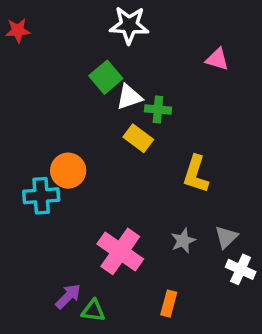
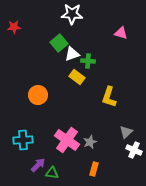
red star: (18, 30) -> (14, 27), moved
cyan cross: (41, 196) -> (23, 140), moved
gray star: (183, 241) -> (90, 142), moved

